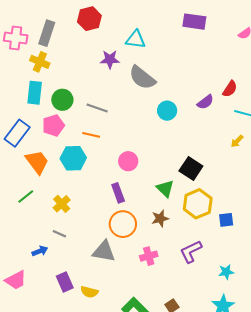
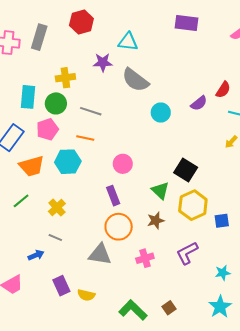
yellow cross: (40, 62) -> (65, 78), moved, turned -30
orange trapezoid: (37, 162) -> (32, 166), turned 112

